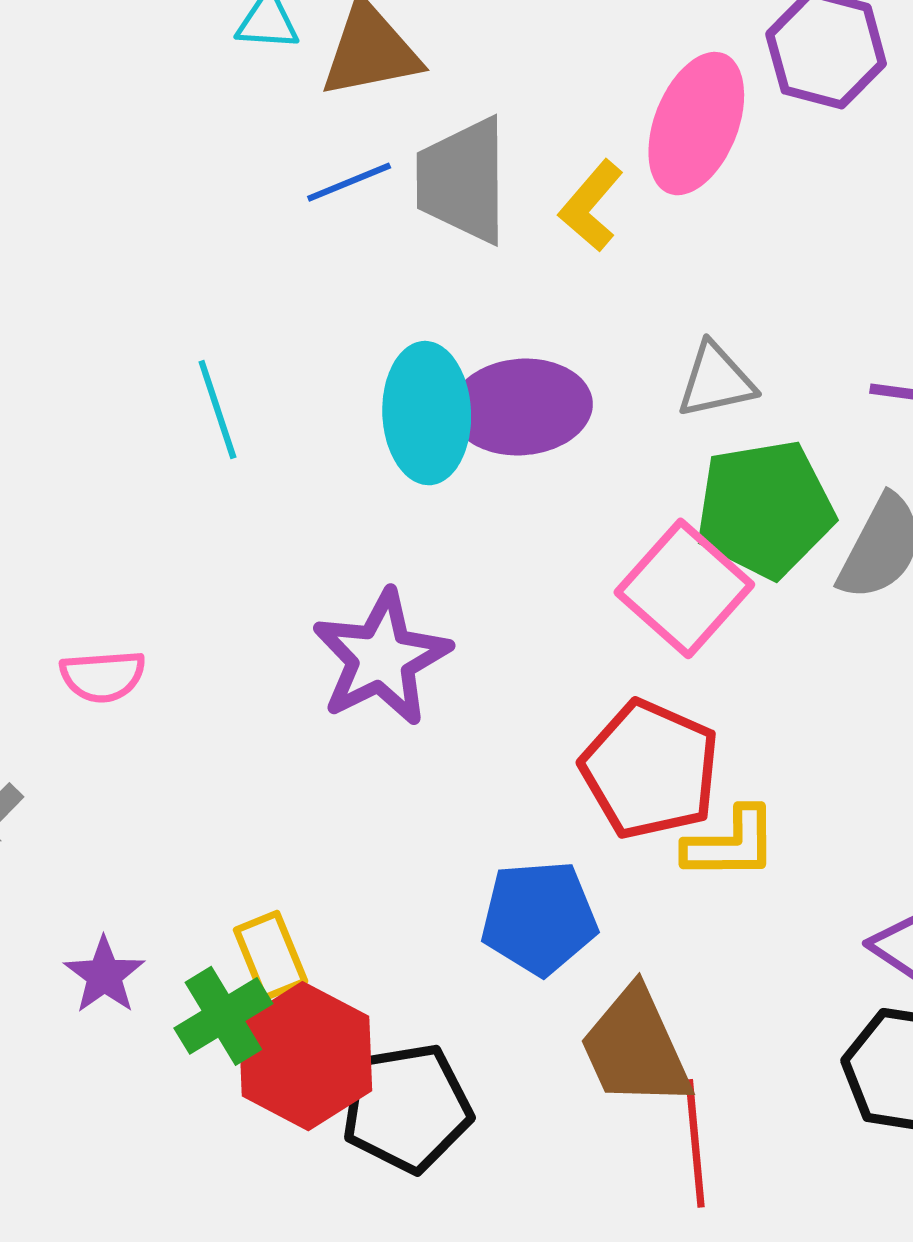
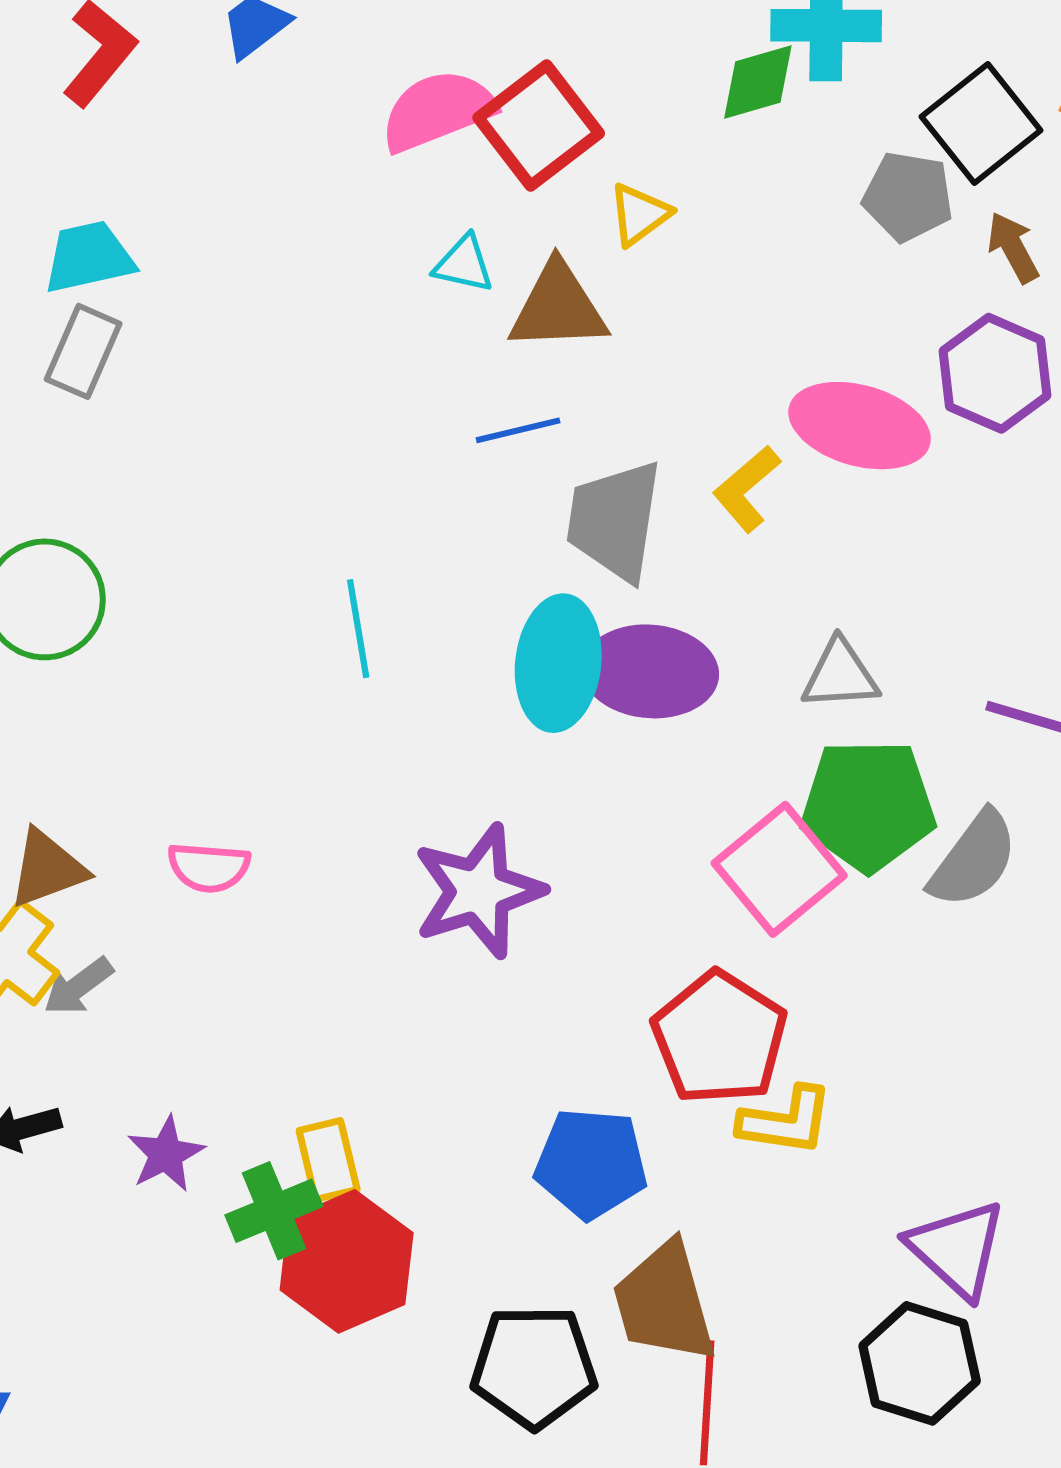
pink ellipse: (696, 124) -> (860, 426), turned 75
gray trapezoid: (463, 180) -> (615, 520), moved
black pentagon: (407, 1108) -> (534, 1367), moved

